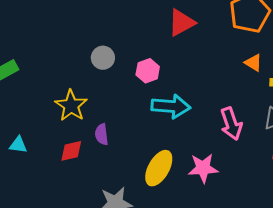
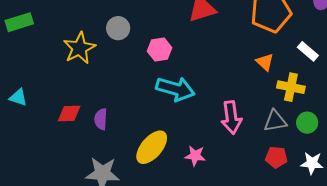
yellow star: (71, 106) -> (79, 48), moved
purple semicircle: (102, 134) -> (101, 119), moved
pink star: (203, 168) -> (195, 156), size x0.7

